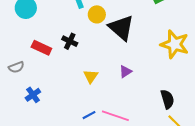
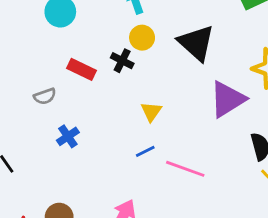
yellow circle: (97, 14) -> (142, 38), moved
purple triangle: (125, 72) -> (227, 99), moved, size x2.0
blue line: (89, 115) -> (145, 151), moved

